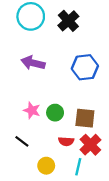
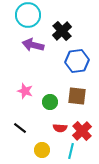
black cross: (68, 21) -> (62, 31), moved
purple arrow: (33, 63) -> (33, 45), moved
pink star: (32, 110) -> (25, 91), moved
brown square: (85, 118) -> (77, 96), moved

